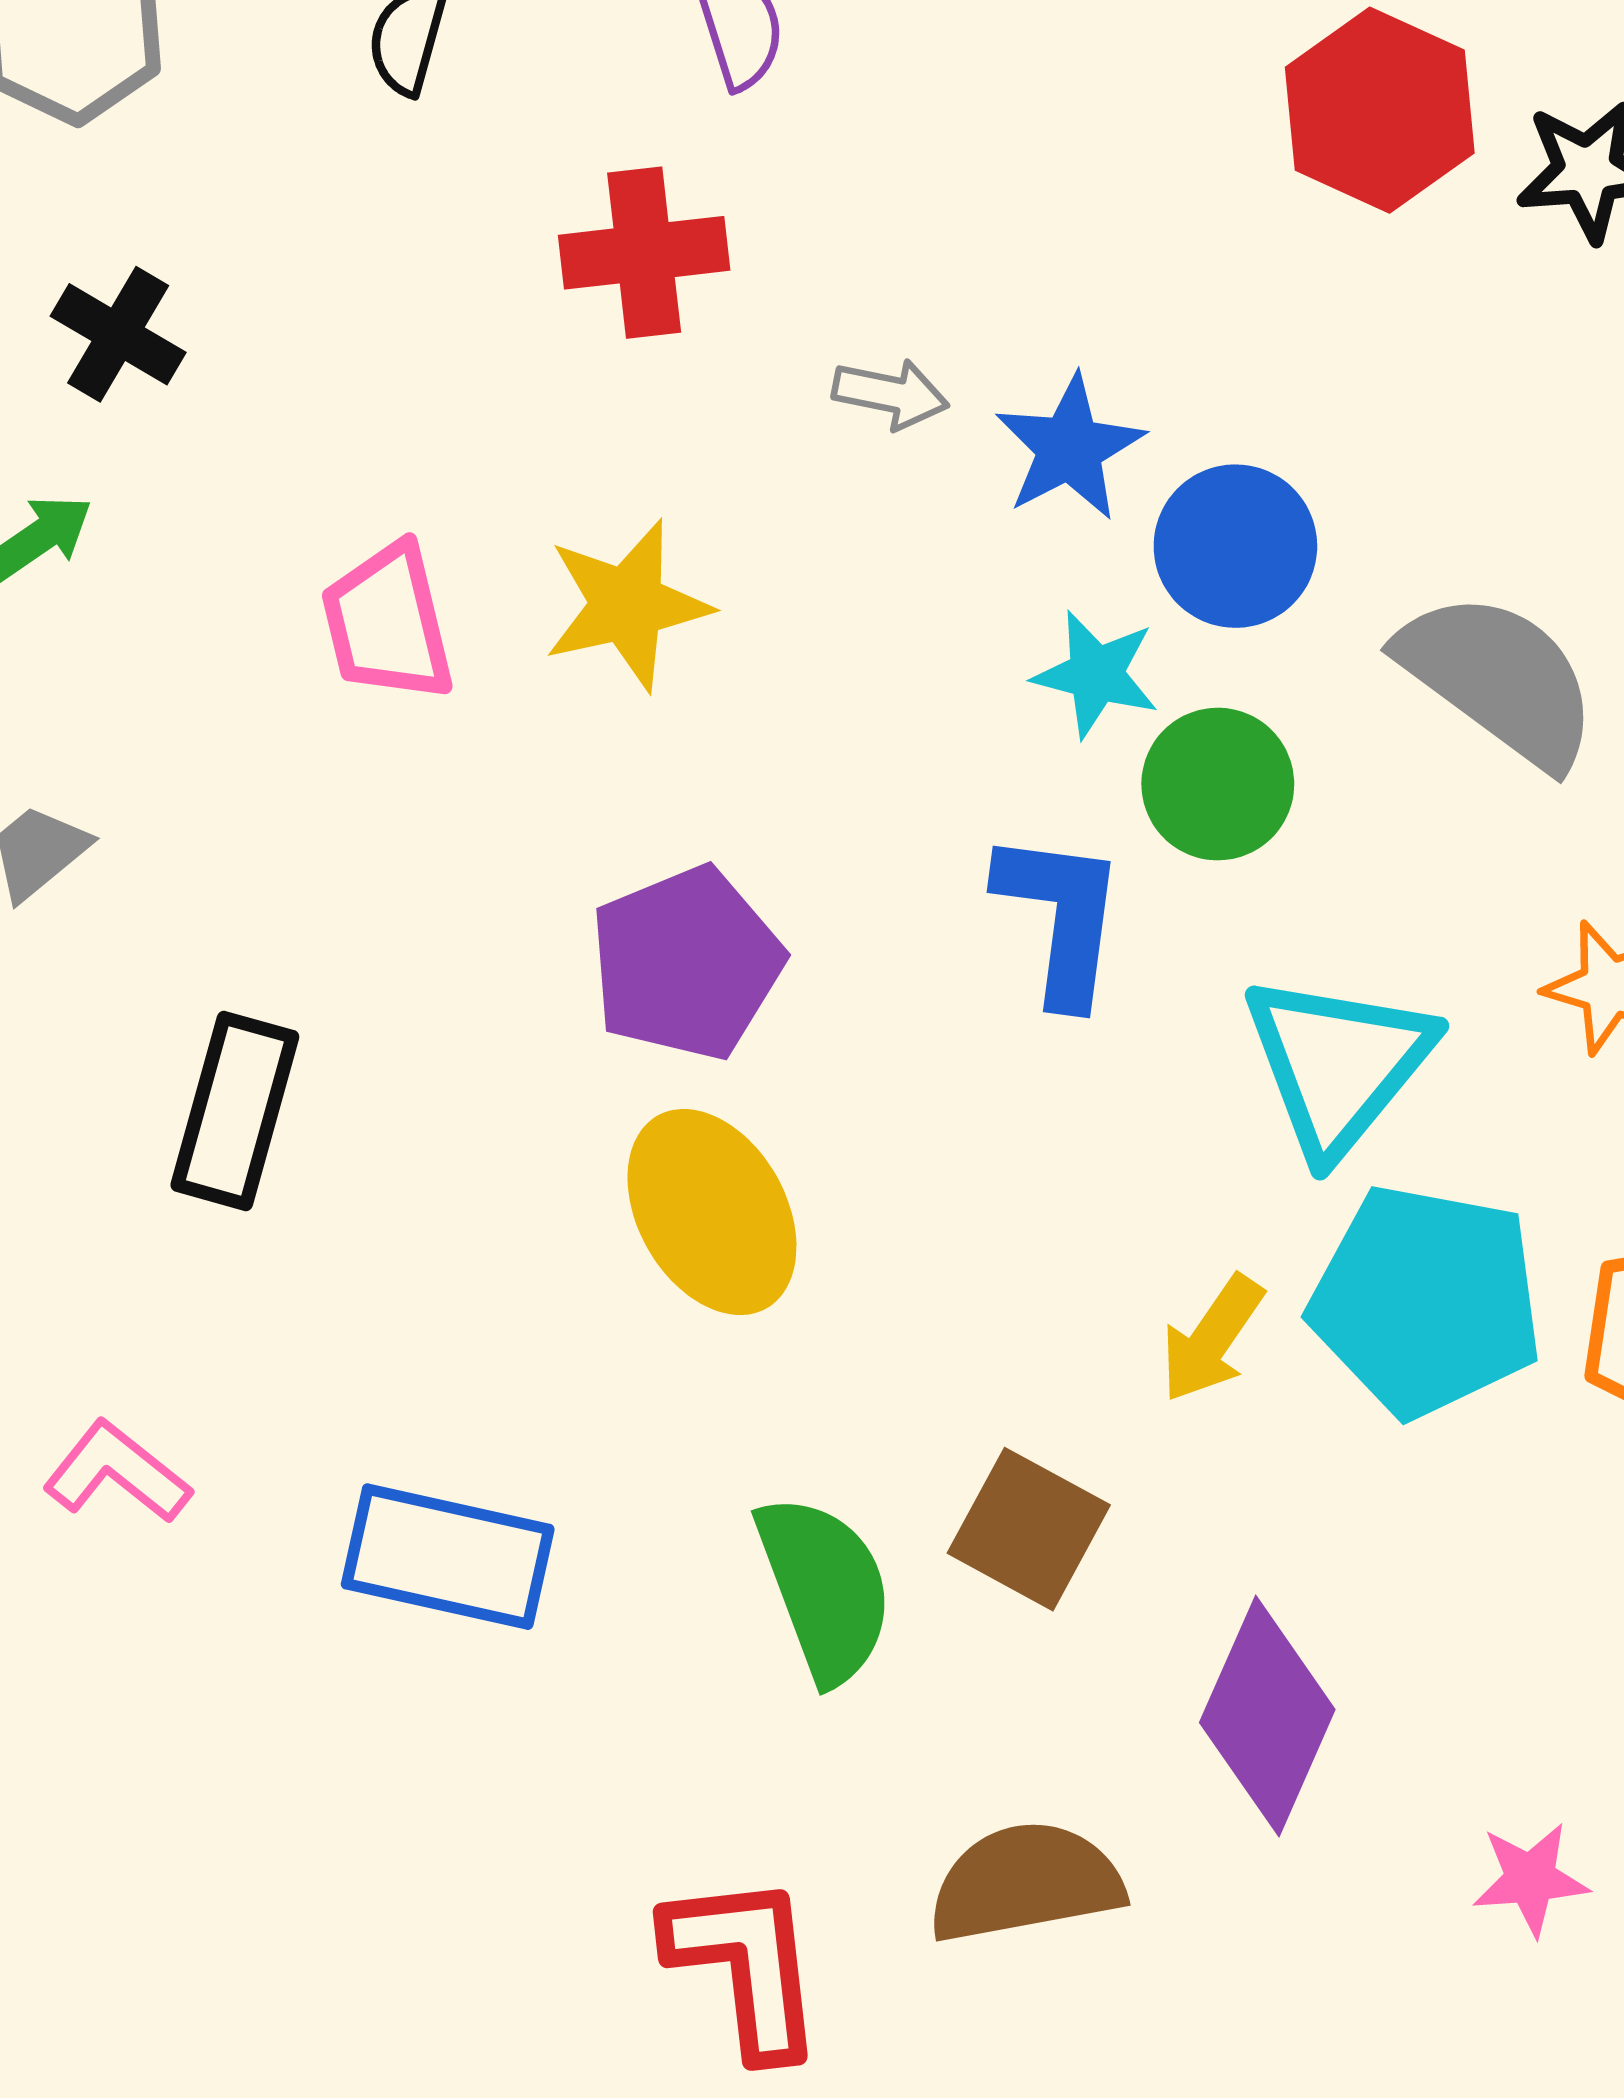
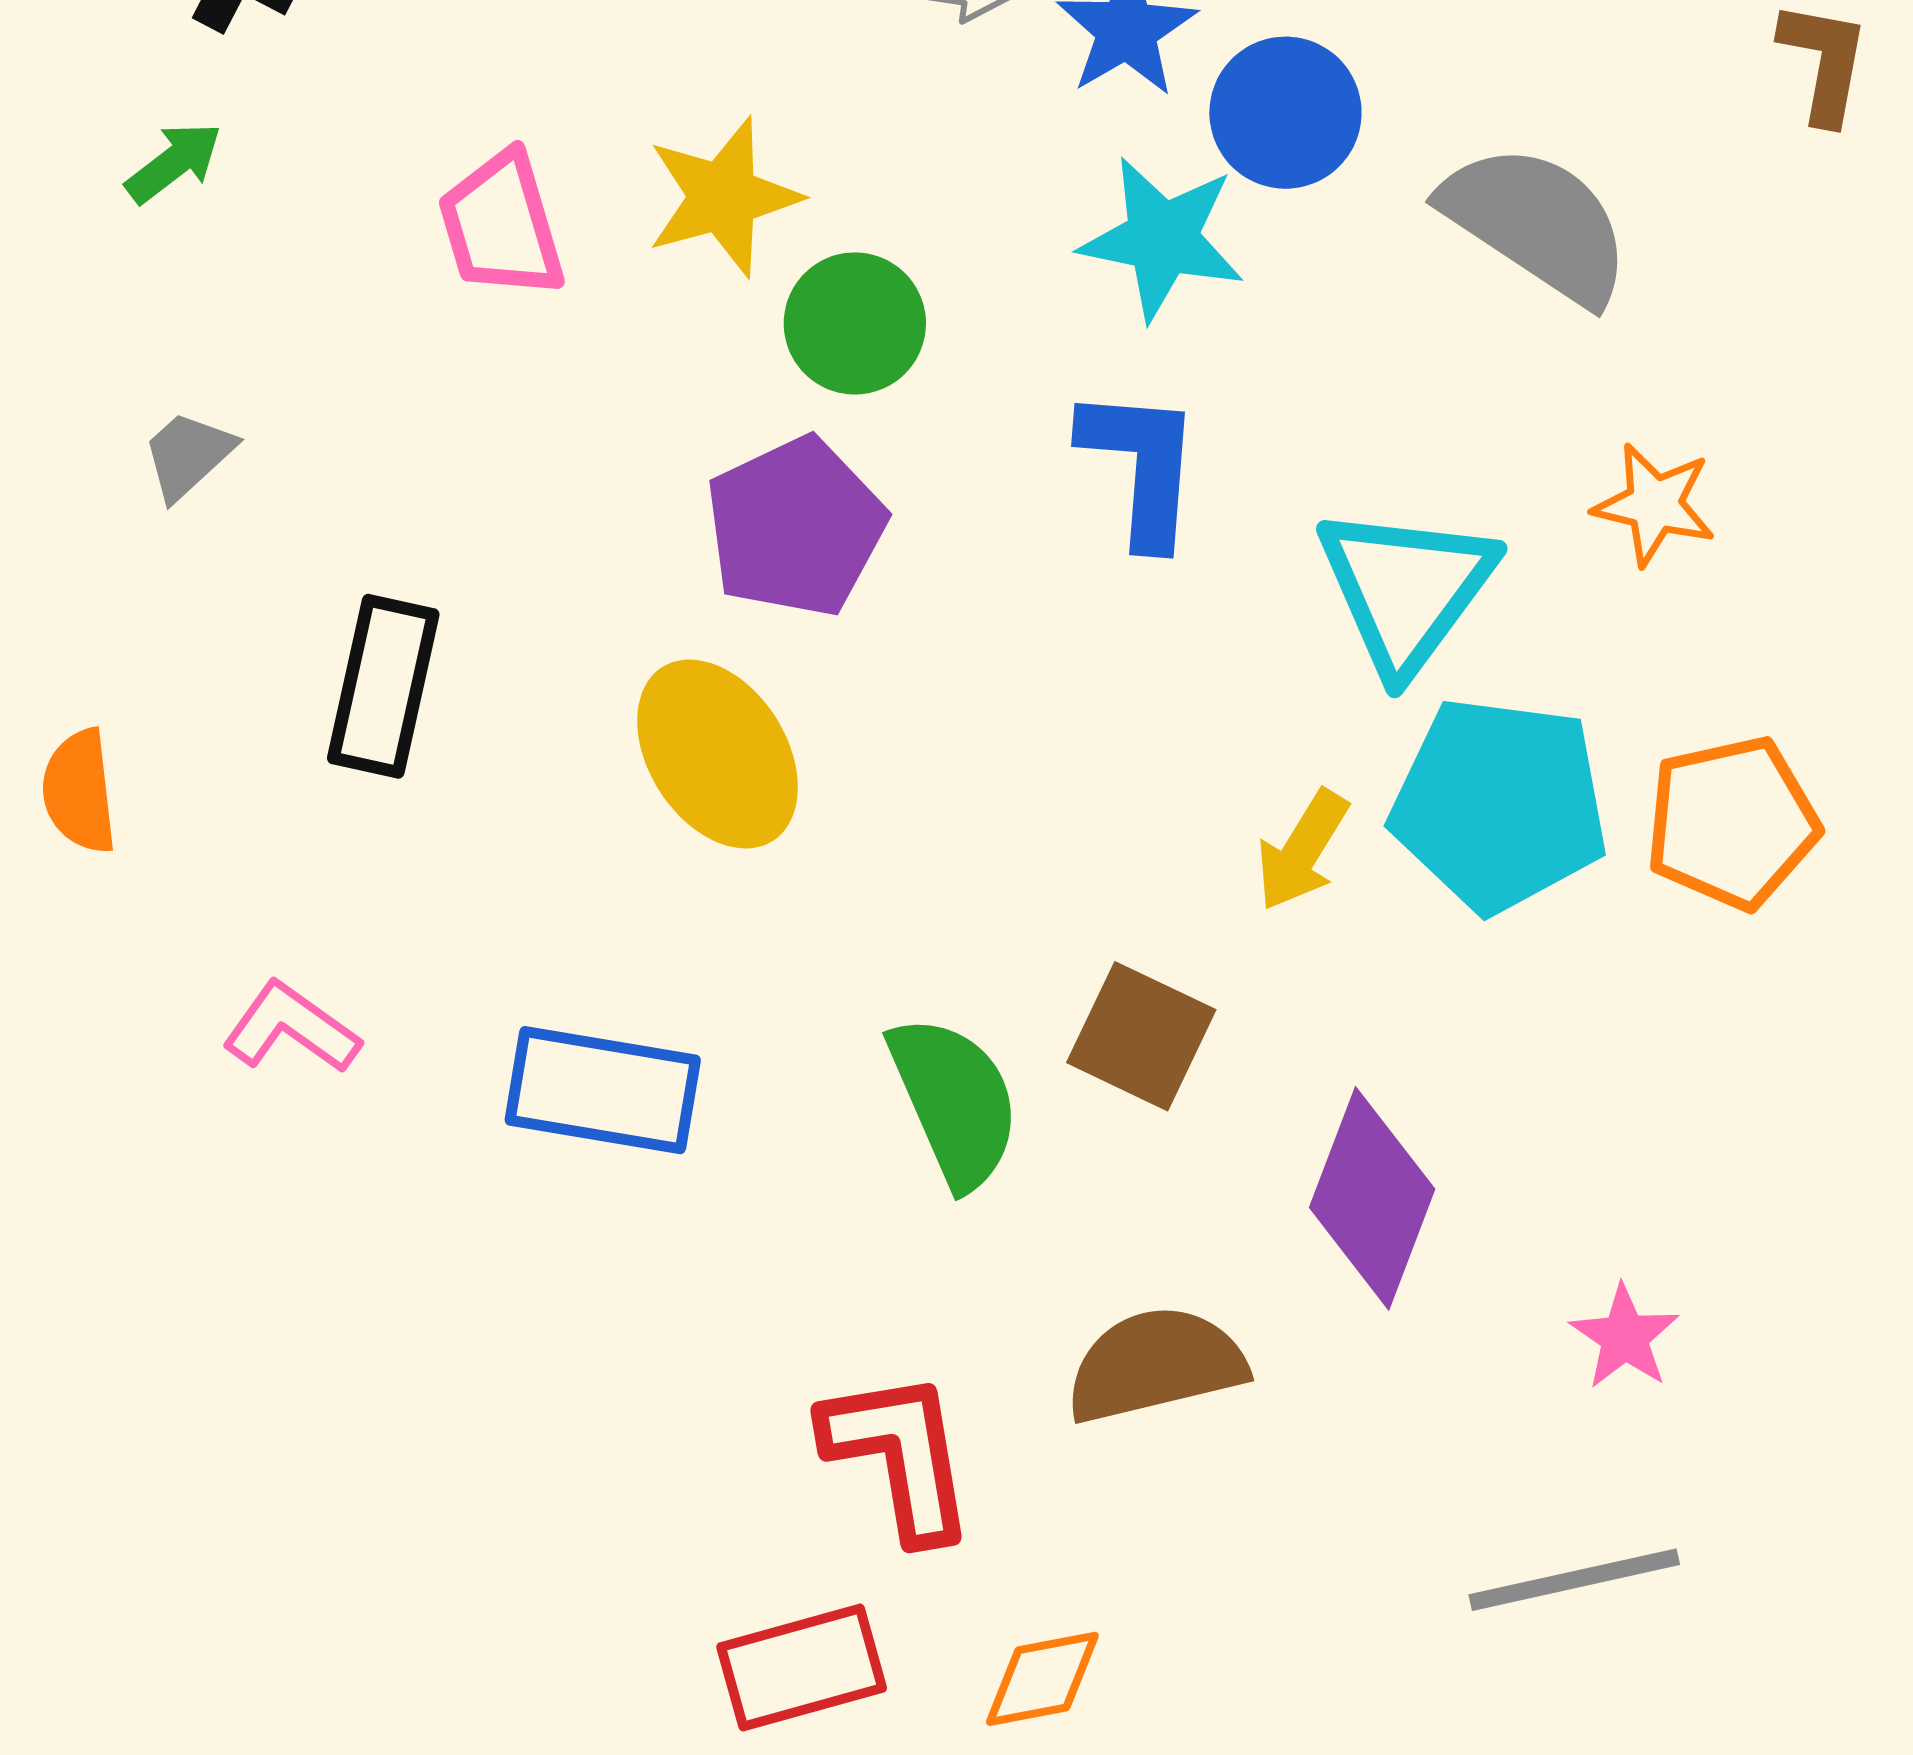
cyan star: (1096, 674) -> (1162, 238), size x1.4
green circle: (1218, 784) -> (855, 323), moved
yellow ellipse: (712, 1212) -> (718, 754), moved
pink star: (1530, 1879) -> (1625, 1337), turned -30

